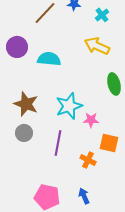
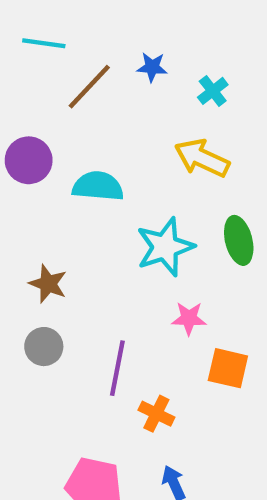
brown star: (26, 104) -> (48, 284), size x0.7
cyan star: (69, 106) -> (165, 247), moved
orange cross: (88, 160) -> (156, 414), moved

